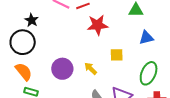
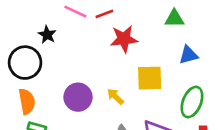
black star: (32, 20) -> (47, 35), moved
yellow square: (117, 55) -> (150, 78), size x1.5
orange semicircle: (24, 72) -> (27, 101), turned 30

